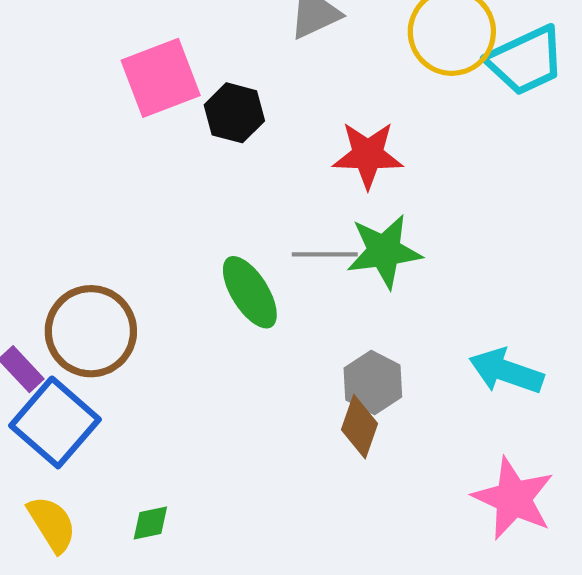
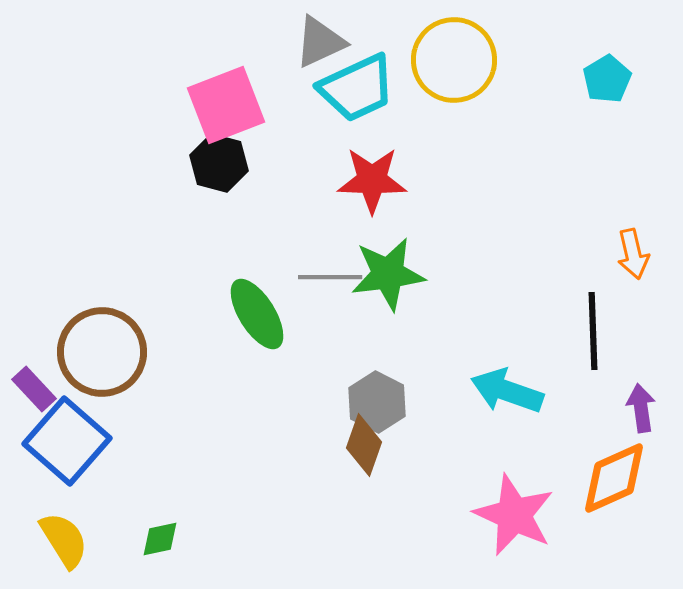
cyan trapezoid: (526, 60) -> (357, 88), moved
pink square: (161, 78) -> (226, 105), moved
black hexagon: (234, 113) -> (219, 163), moved

